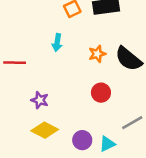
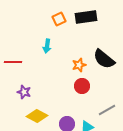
orange star: (97, 54) -> (79, 65), moved
purple star: (40, 100) -> (24, 92), moved

